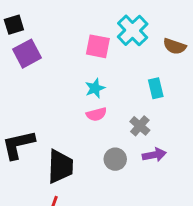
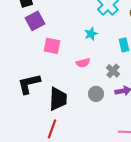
pink square: (98, 46) -> (52, 46), moved
cyan star: (95, 88) -> (91, 34), moved

